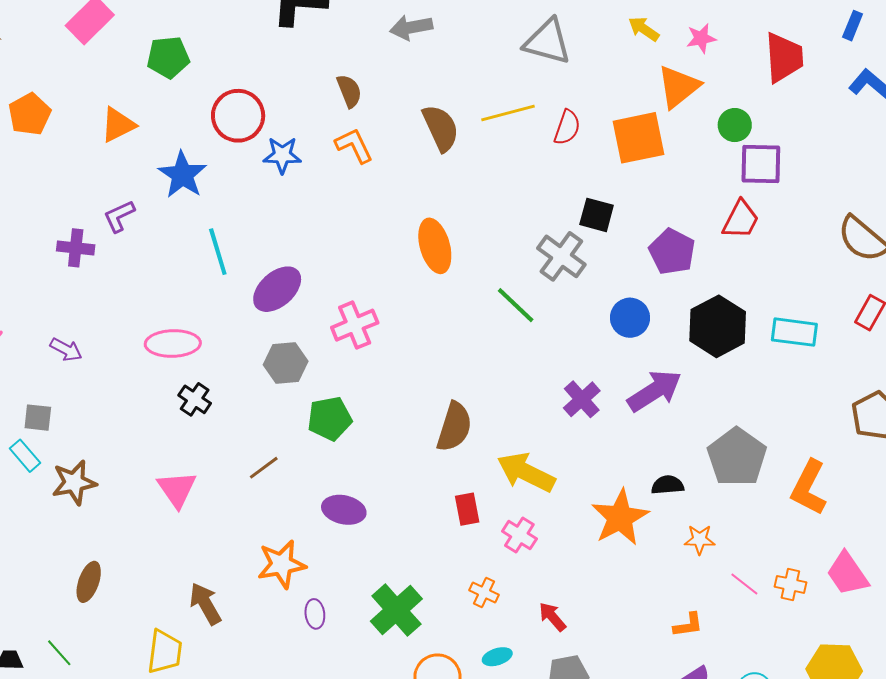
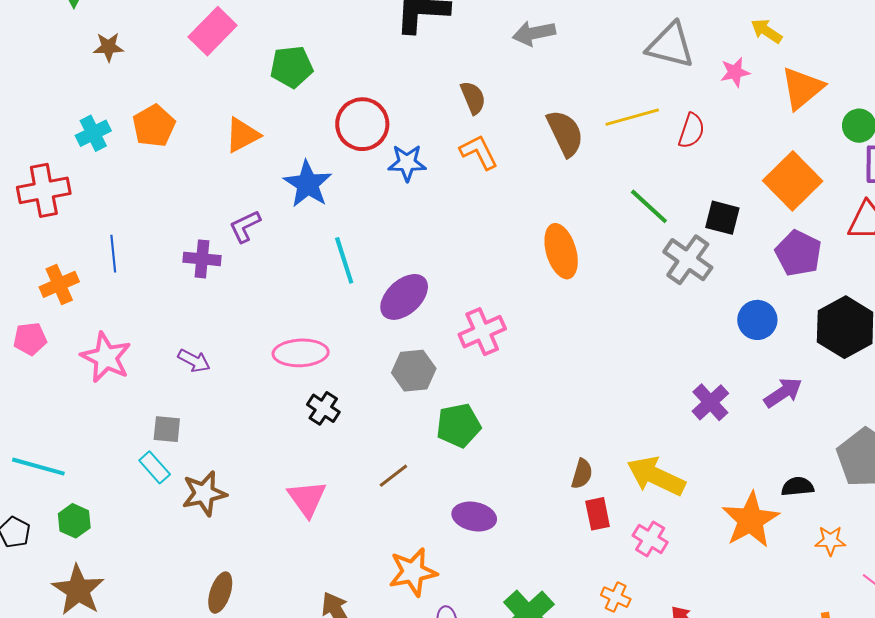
pink star: (701, 38) -> (735, 72), moved
orange square: (639, 138) -> (793, 181), moved, turned -32
green line: (516, 305) -> (649, 206), moved
purple arrow: (655, 391) -> (783, 393), size x0.7
brown semicircle: (454, 427) -> (582, 474), moved, size x0.6

